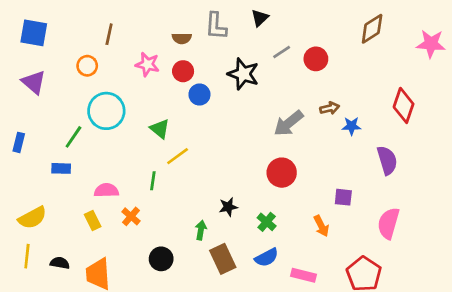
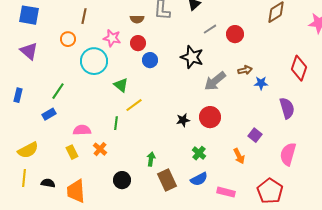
black star: (243, 74) -> (192, 57), moved
cyan circle: (106, 111) -> (94, 61), moved
blue rectangle: (61, 168) -> (49, 114), turned -32
purple square: (343, 197) -> (255, 135), turned 32
black star: (228, 207) -> (183, 120), moved

